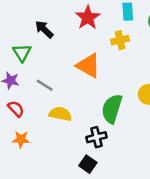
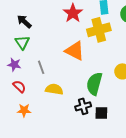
black arrow: (44, 29) -> (24, 22), moved
yellow cross: (120, 40) -> (99, 30), size x1.6
gray line: (45, 85) -> (41, 67), turned 40
black square: (88, 164) -> (101, 113), moved, turned -32

